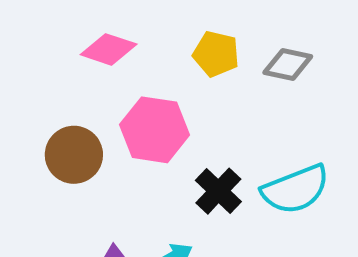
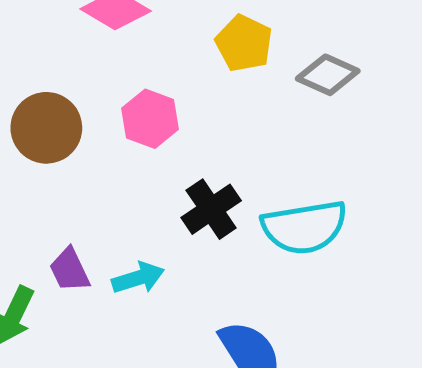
pink hexagon: (155, 130) -> (150, 119), size x0.7

